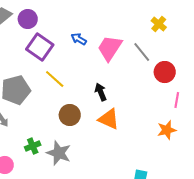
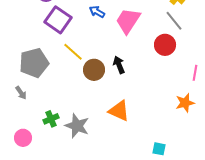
gray line: (142, 52) -> (174, 21), moved
red circle: (165, 72) -> (165, 45), moved
brown circle: (70, 115) -> (94, 70), moved
orange triangle: (109, 119) -> (119, 111), moved

